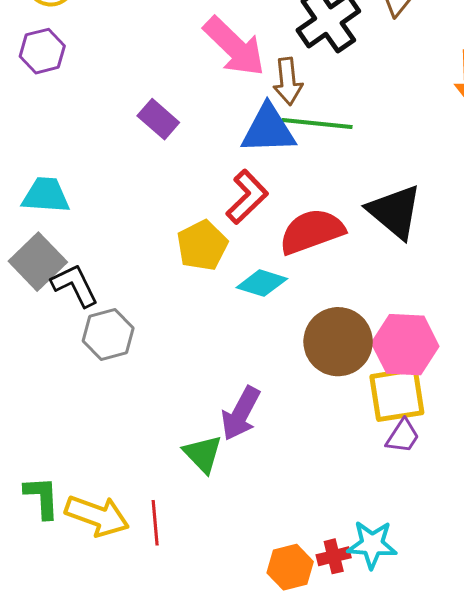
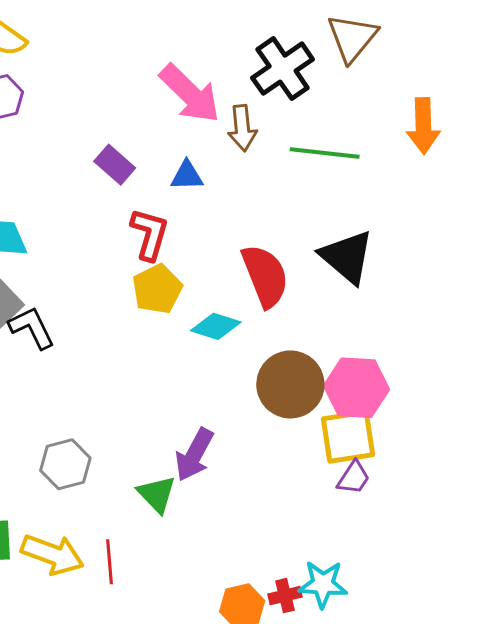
green line: (317, 124) -> (325, 153), moved
blue triangle: (268, 129) -> (187, 176), moved, size x0.6
red L-shape: (247, 197) -> (150, 234), moved, turned -30
red semicircle: (312, 231) -> (265, 276), turned 88
gray hexagon: (108, 335) -> (65, 464), moved

